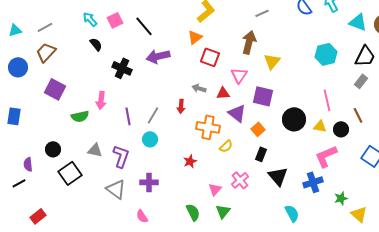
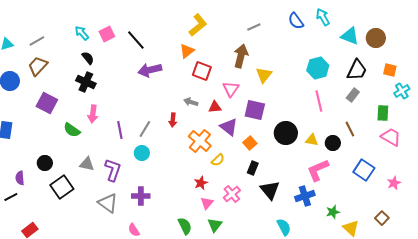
black cross: (122, 68) -> (86, 82), moved
pink line: (327, 100) -> (319, 101), moved
green semicircle: (80, 116) -> (72, 130), turned 48
orange cross: (208, 127) -> (200, 141), turned 30
red star: (190, 161) -> (201, 183), moved

